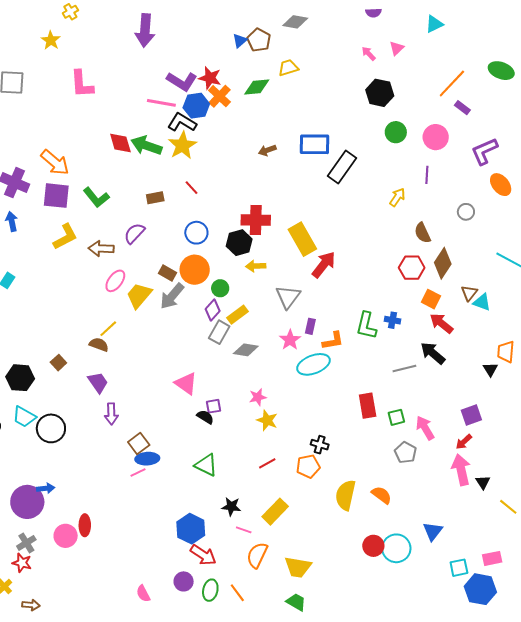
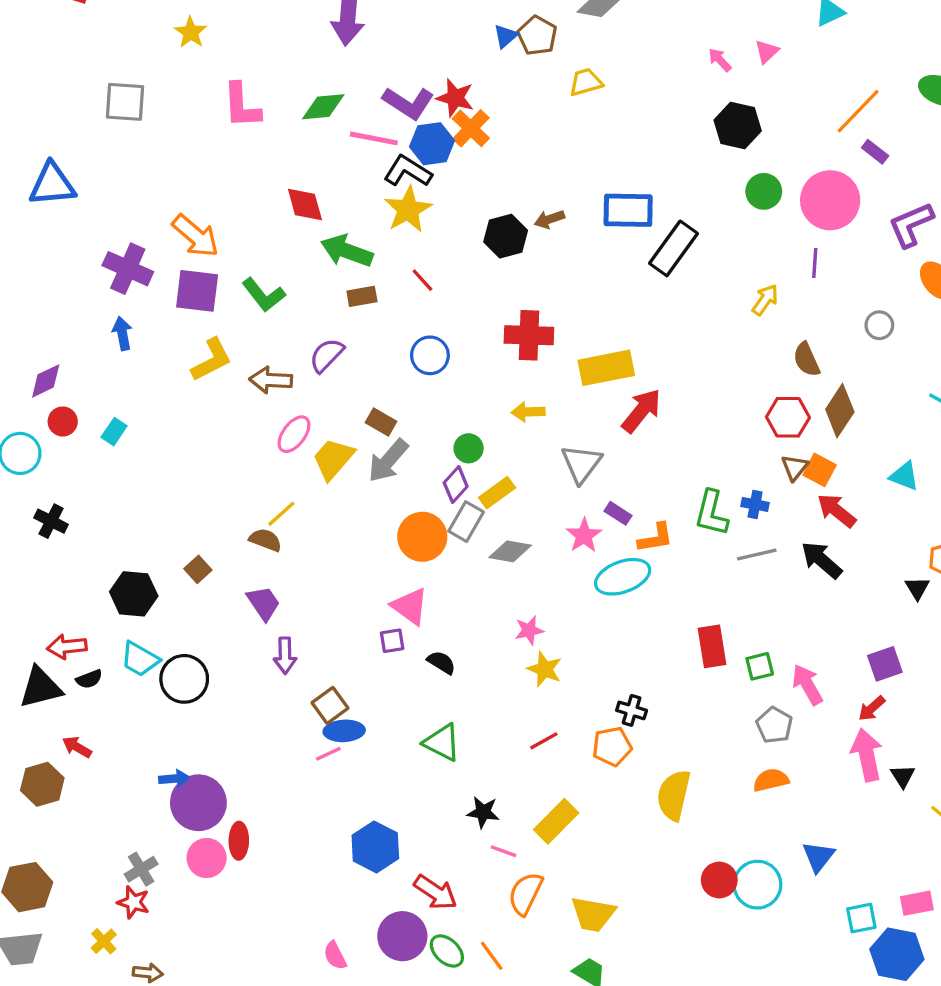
green diamond: (257, 87) -> (323, 107), moved
pink circle: (436, 137) -> (830, 200), size x1.4
green arrow: (146, 146) -> (347, 251), moved
yellow rectangle: (302, 239) -> (606, 368), turned -72
black hexagon: (239, 243) -> (506, 236), moved
orange circle: (195, 270) -> (422, 537), moved
brown triangle: (469, 293) -> (795, 467), moved
purple rectangle: (310, 326) -> (618, 513), turned -70
gray line: (404, 368) -> (757, 555), moved
purple square: (214, 406) -> (392, 641), moved
orange semicircle: (382, 495) -> (771, 780), moved, turned -50
purple circle: (27, 502) -> (198, 803), moved
blue hexagon: (191, 529) -> (375, 847), moved
purple circle: (184, 581) -> (402, 936), size x1.5
green ellipse: (210, 590) -> (447, 951), turned -60

